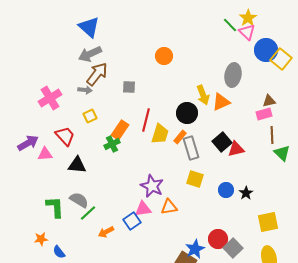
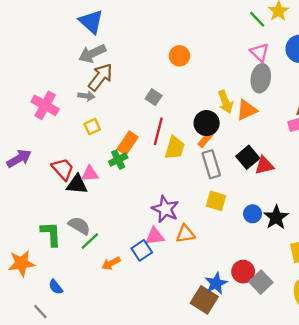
pink triangle: (247, 32) -> (260, 52), moved
gray square: (129, 87) -> (154, 97), moved, turned 32
pink cross: (50, 98) -> (45, 105), turned -30
red trapezoid: (65, 136) -> (63, 169), moved
orange rectangle: (180, 137) -> (205, 140), moved
pink triangle: (45, 154) -> (90, 174), moved
black star: (246, 193) -> (276, 217), size x1.5
orange star: (41, 239) -> (21, 263), moved, size x1.6

